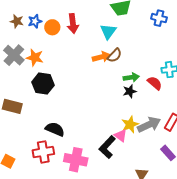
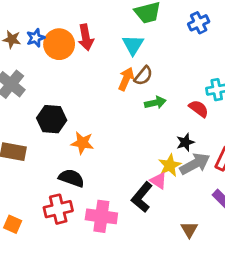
blue cross: (159, 18) -> (199, 23), turned -35
orange circle: (52, 27) -> (59, 44), size x1.5
orange arrow: (101, 57) -> (126, 79), turned -48
orange star: (35, 58) -> (82, 143), moved
green arrow: (131, 77) -> (155, 103), moved
black star: (130, 91) -> (185, 142), moved

